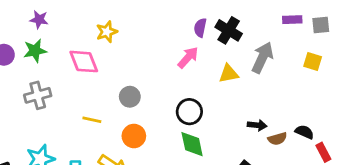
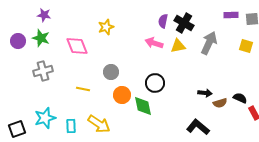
yellow star: (107, 32) -> (106, 27), moved
green star: (35, 51) -> (41, 38), turned 30
pink arrow: (188, 57) -> (154, 43), turned -114
yellow triangle: (229, 74) -> (178, 46), moved
orange circle: (134, 136) -> (122, 95), moved
green diamond: (192, 144) -> (143, 106), moved

